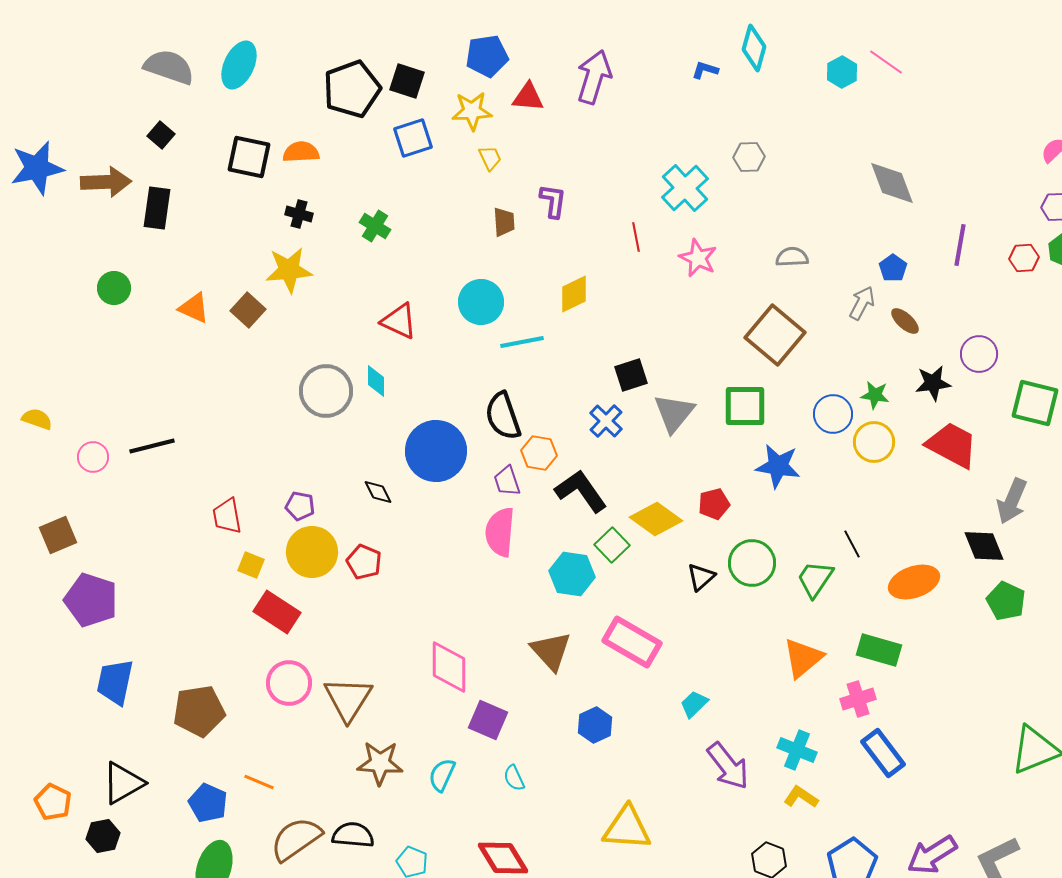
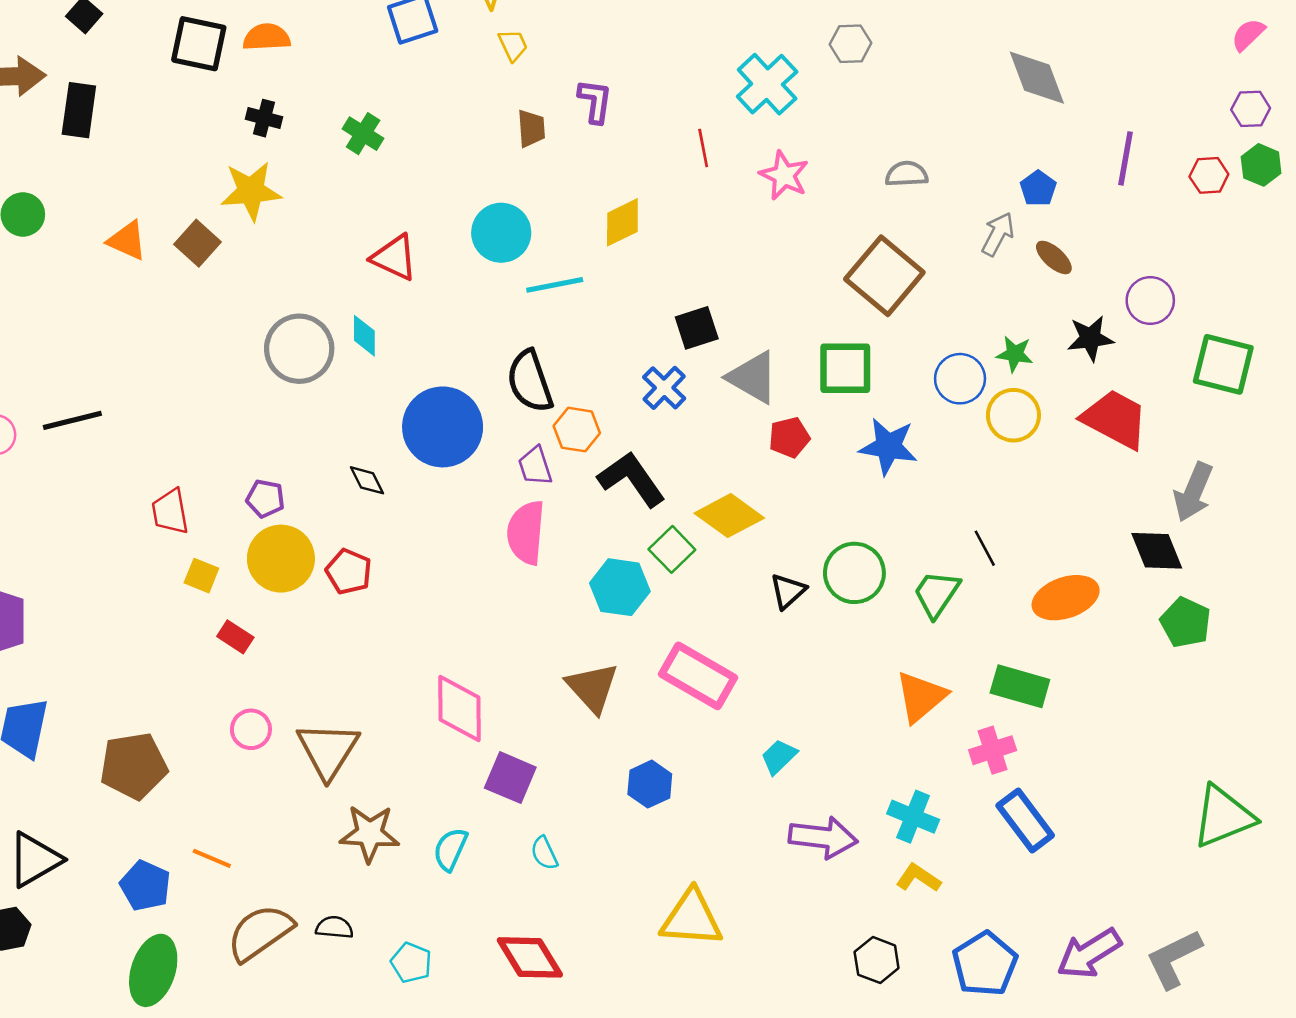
gray triangle: (674, 413) -> (753, 377), turned -39
red pentagon: (714, 504) -> (789, 437), moved
red rectangle: (277, 612) -> (235, 637), size x0.6
pink circle: (289, 683) -> (251, 729), size x0.7
purple arrow: (728, 766) -> (823, 837), turned -45
black semicircle: (353, 835) -> (334, 927), size x0.7

